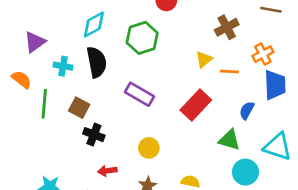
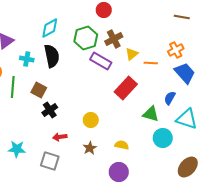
brown cross: (227, 27) -> (114, 39), moved
blue trapezoid: (275, 85) -> (185, 73), turned -40
purple rectangle: (139, 94) -> (101, 61), moved
blue semicircle: (247, 110) -> (170, 98), moved
black cross: (94, 135) -> (50, 110), turned 35

